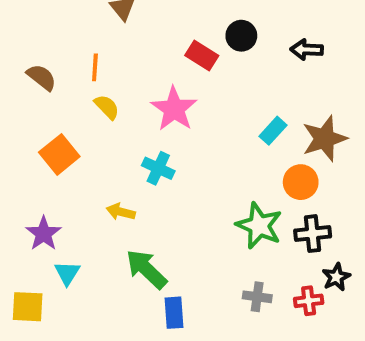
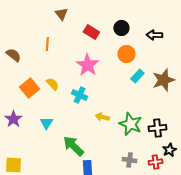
red rectangle: (202, 55) -> (91, 32), moved
brown semicircle: (42, 77) -> (13, 55), moved
yellow semicircle: (107, 107) -> (52, 84), moved
orange circle: (301, 182) -> (126, 54), moved
yellow arrow: (121, 212) -> (102, 117), moved
purple star: (44, 234) -> (13, 119), moved
cyan triangle: (67, 273) -> (46, 123), moved

